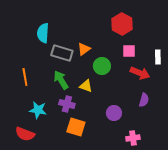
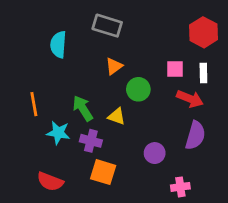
red hexagon: (122, 24) -> (203, 32), moved
gray rectangle: (62, 53) -> (107, 26), moved
white rectangle: (158, 57) -> (203, 73), moved
purple semicircle: (144, 100) -> (195, 135), size x1.5
cyan star: (38, 110) -> (58, 133), moved
red semicircle: (25, 134) -> (50, 182), moved

